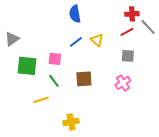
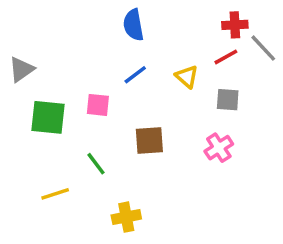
yellow triangle: (97, 40) -> (187, 76), moved
green line: (54, 81) -> (96, 164), moved
yellow line: (41, 100) -> (55, 194), moved

